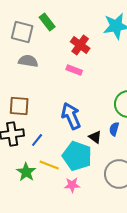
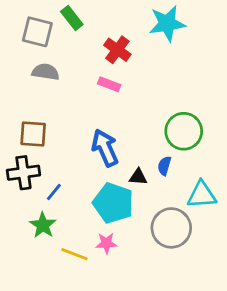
black triangle: (95, 137) -> (138, 177), turned -32
blue line: (37, 140) -> (54, 192), moved
yellow line: (49, 165) -> (75, 254), moved

